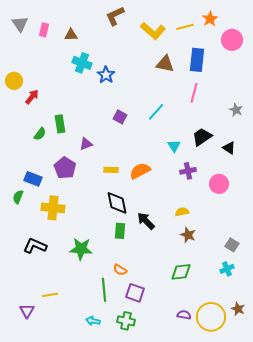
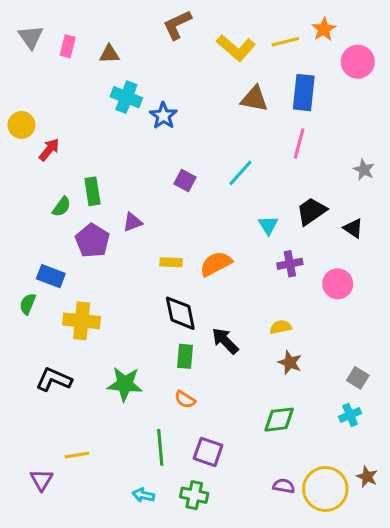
purple pentagon: (65, 168) -> (92, 241), moved
orange semicircle: (120, 270) -> (185, 400), moved

